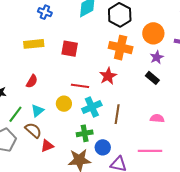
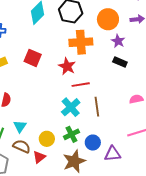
red square: (70, 49) -> (33, 58), turned 30
red star: (108, 76) -> (67, 66), moved
red line: (80, 86) -> (81, 85), moved
yellow circle: (64, 104) -> (47, 139), moved

